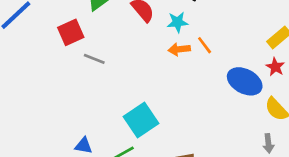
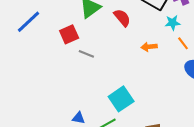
cyan star: (178, 22) -> (173, 23), moved
orange line: (205, 45) -> (183, 43), moved

